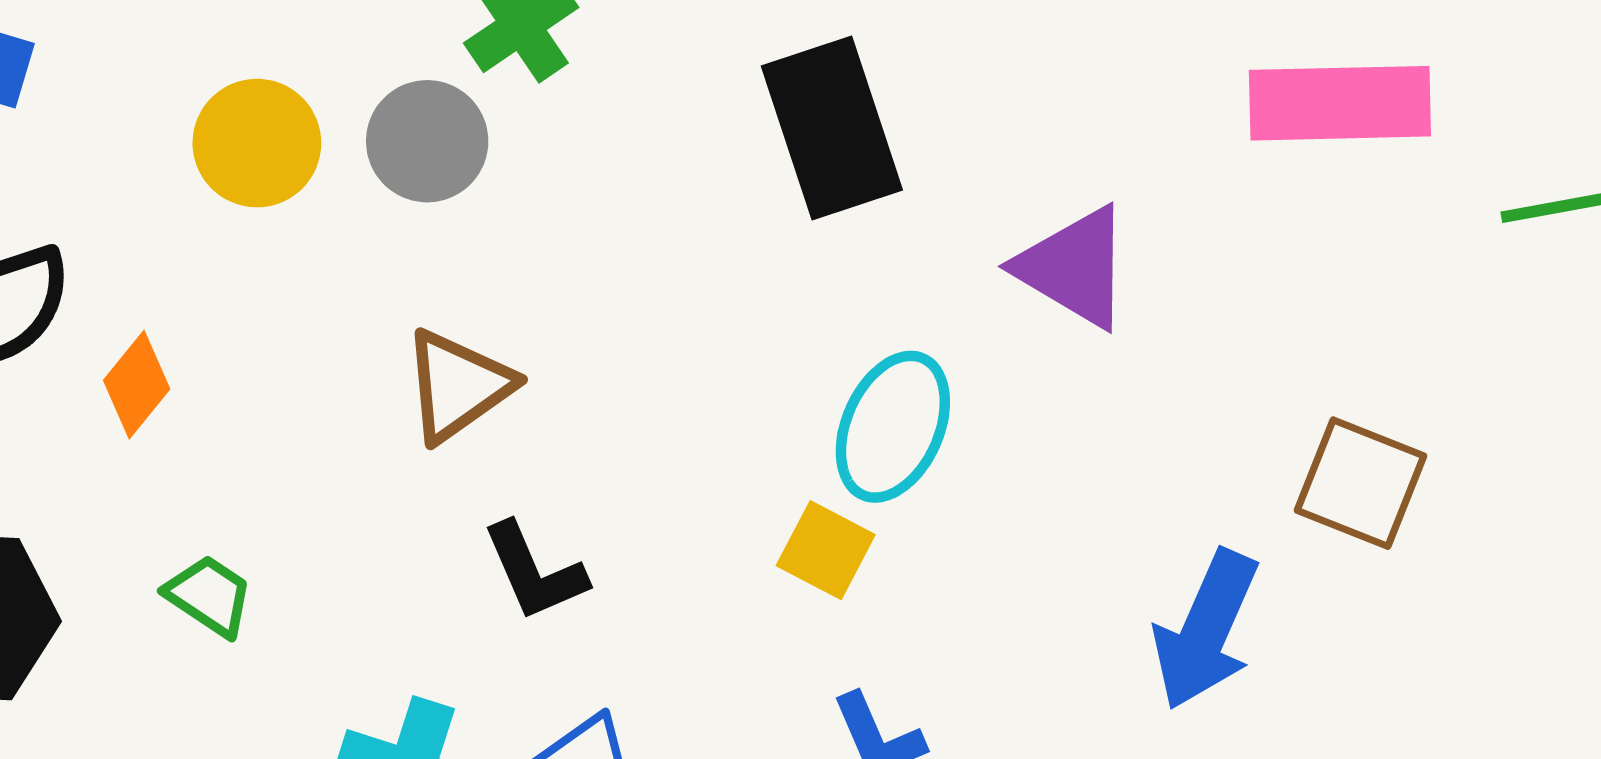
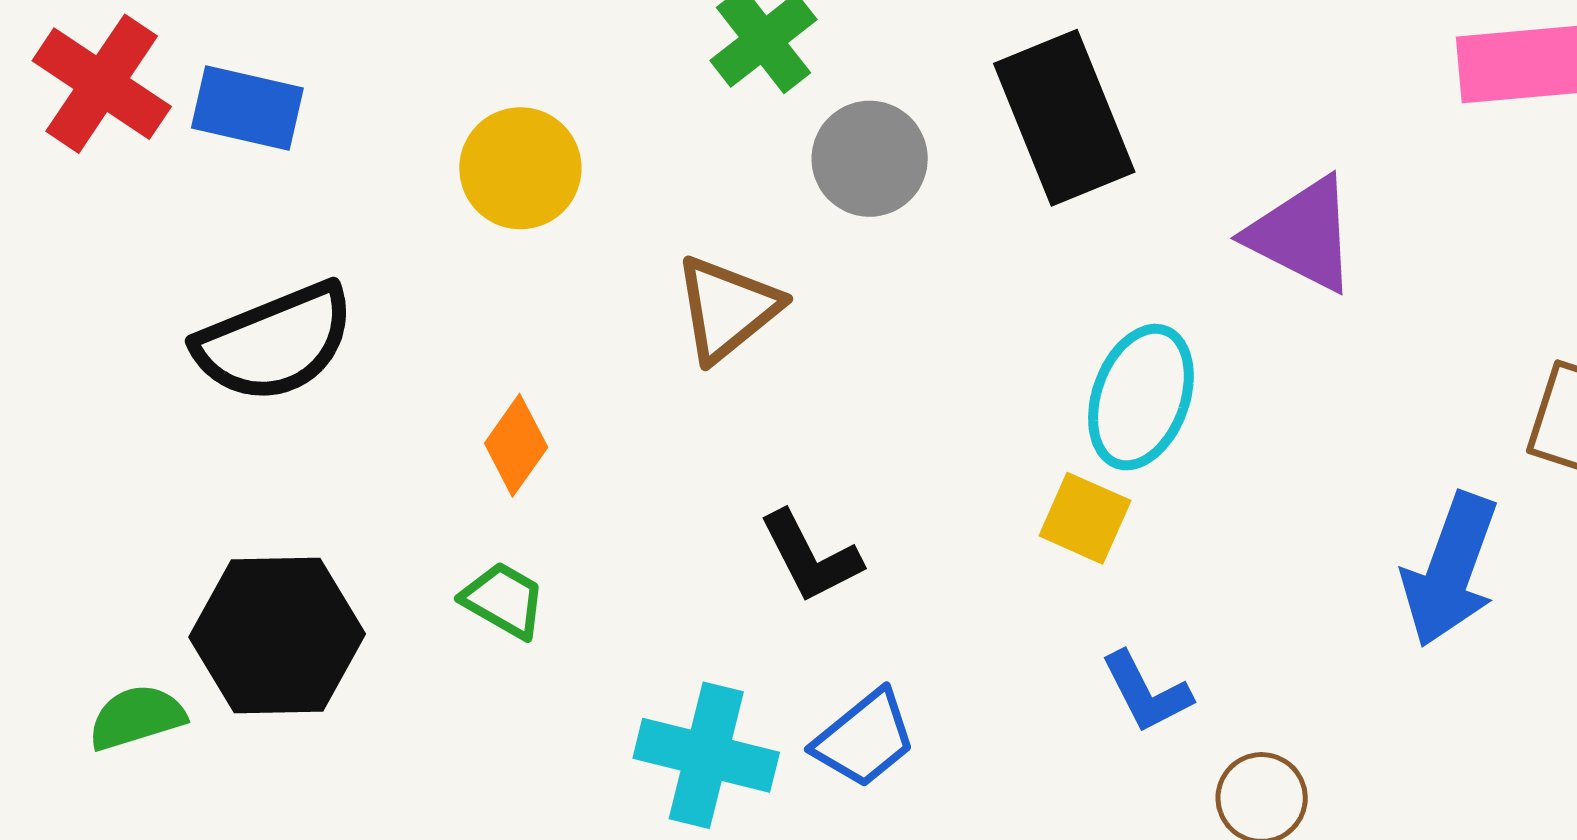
gray circle: (427, 141) -> (870, 159), moved
orange diamond: (137, 385) -> (516, 445), moved
brown triangle: (458, 386) -> (727, 309), moved

